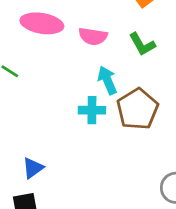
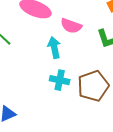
cyan arrow: (107, 80) -> (54, 48), moved

